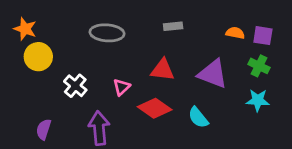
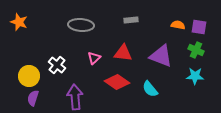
yellow circle: (38, 57) -> (29, 76), moved
pink triangle: (122, 87) -> (94, 58), moved

